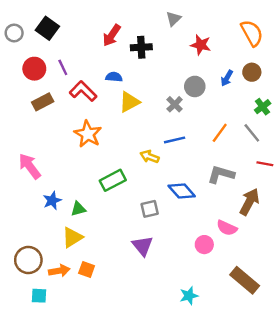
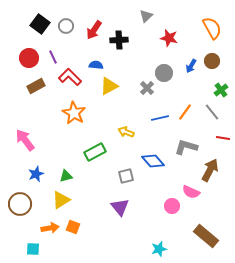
gray circle: (14, 33) -> (66, 26), moved
blue line: (175, 140) -> (160, 118), moved
blue star: (52, 201) -> (36, 174), moved
brown circle: (28, 260) -> (20, 204), moved

